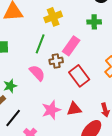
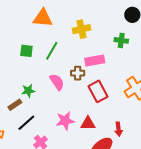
green line: (40, 44) -> (52, 51), moved
pink rectangle: (71, 46) -> (95, 61), turned 36

